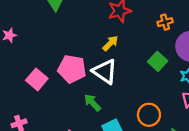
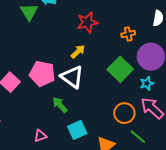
green square: (158, 61) -> (120, 69), size x1.4
orange circle: (149, 115) -> (124, 113), moved

